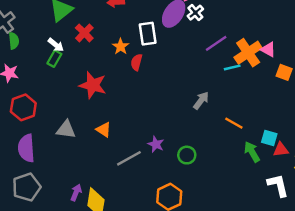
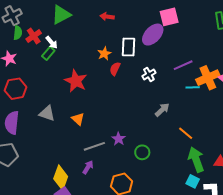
white cross: (195, 13) -> (149, 74), moved
red cross: (84, 33) -> (34, 36), moved
cyan square: (269, 138) -> (193, 181), moved
green arrow: (252, 152) -> (196, 159), size x1.4
purple arrow: (76, 192) -> (88, 167), moved

